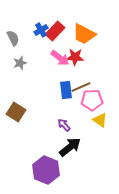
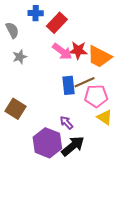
blue cross: (41, 30) -> (36, 13), moved, turned 32
orange trapezoid: (84, 34) -> (99, 57), moved
purple hexagon: (46, 170) -> (47, 143), moved

